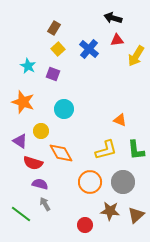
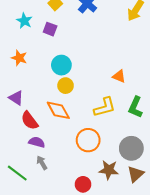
orange star: (23, 102) -> (19, 58), size x0.7
yellow circle: (41, 131) -> (66, 86), moved
green L-shape: (136, 150) -> (135, 107), turned 30
red semicircle: (33, 163) -> (30, 121), turned 36
gray circle: (123, 182) -> (131, 148), moved

